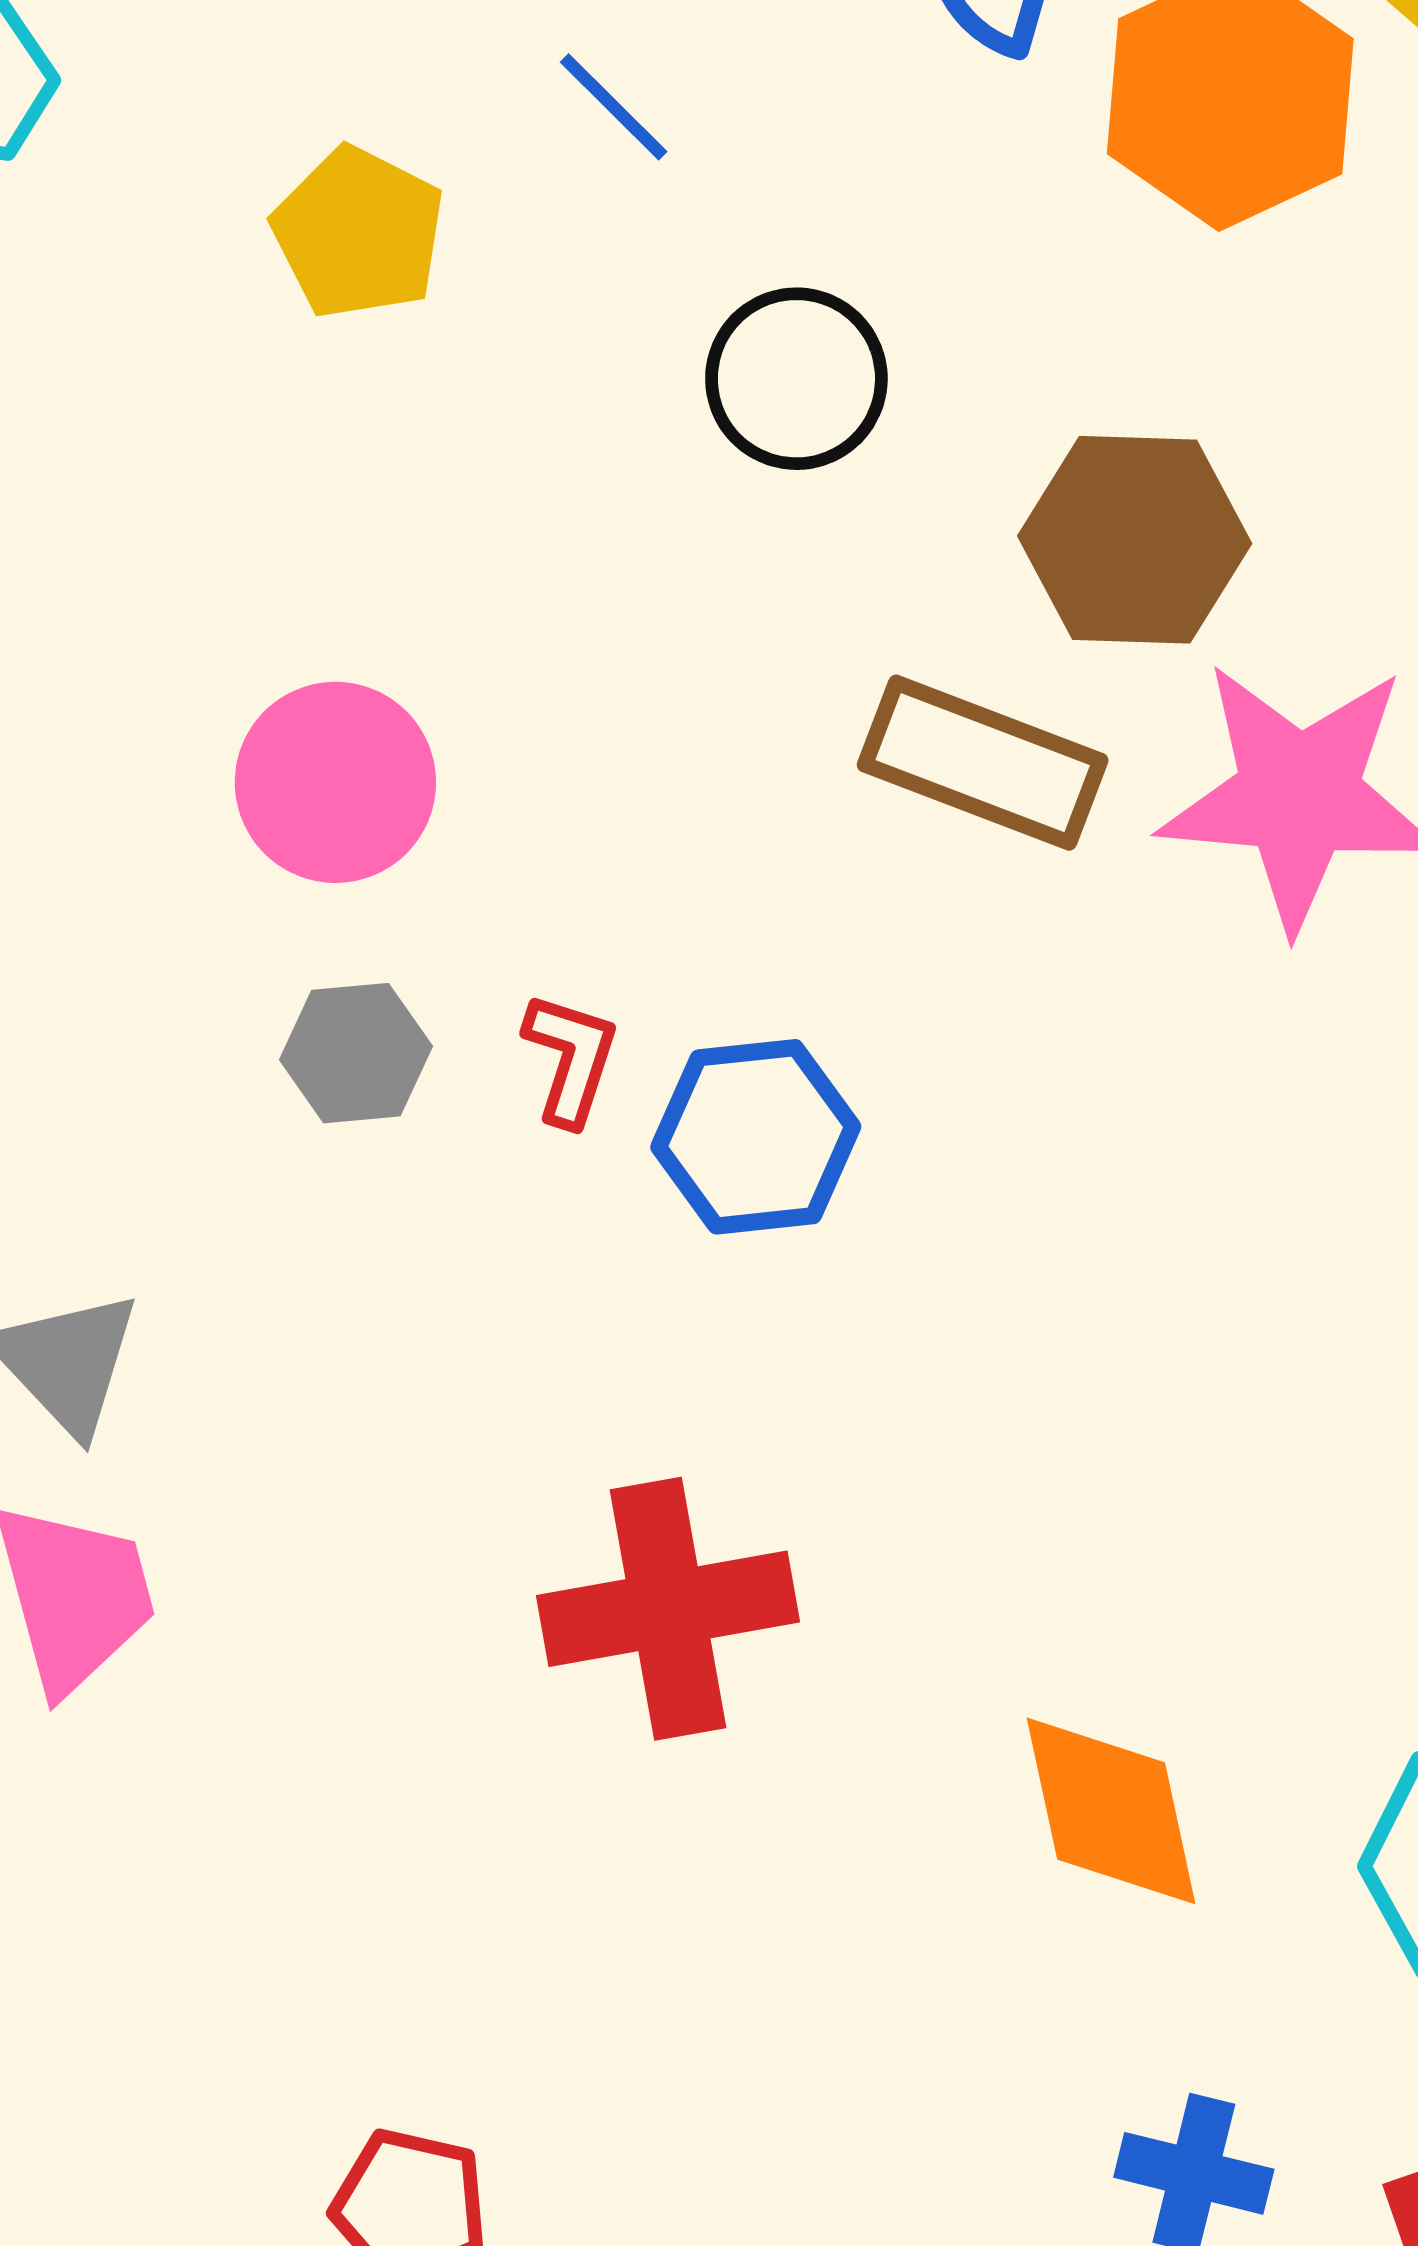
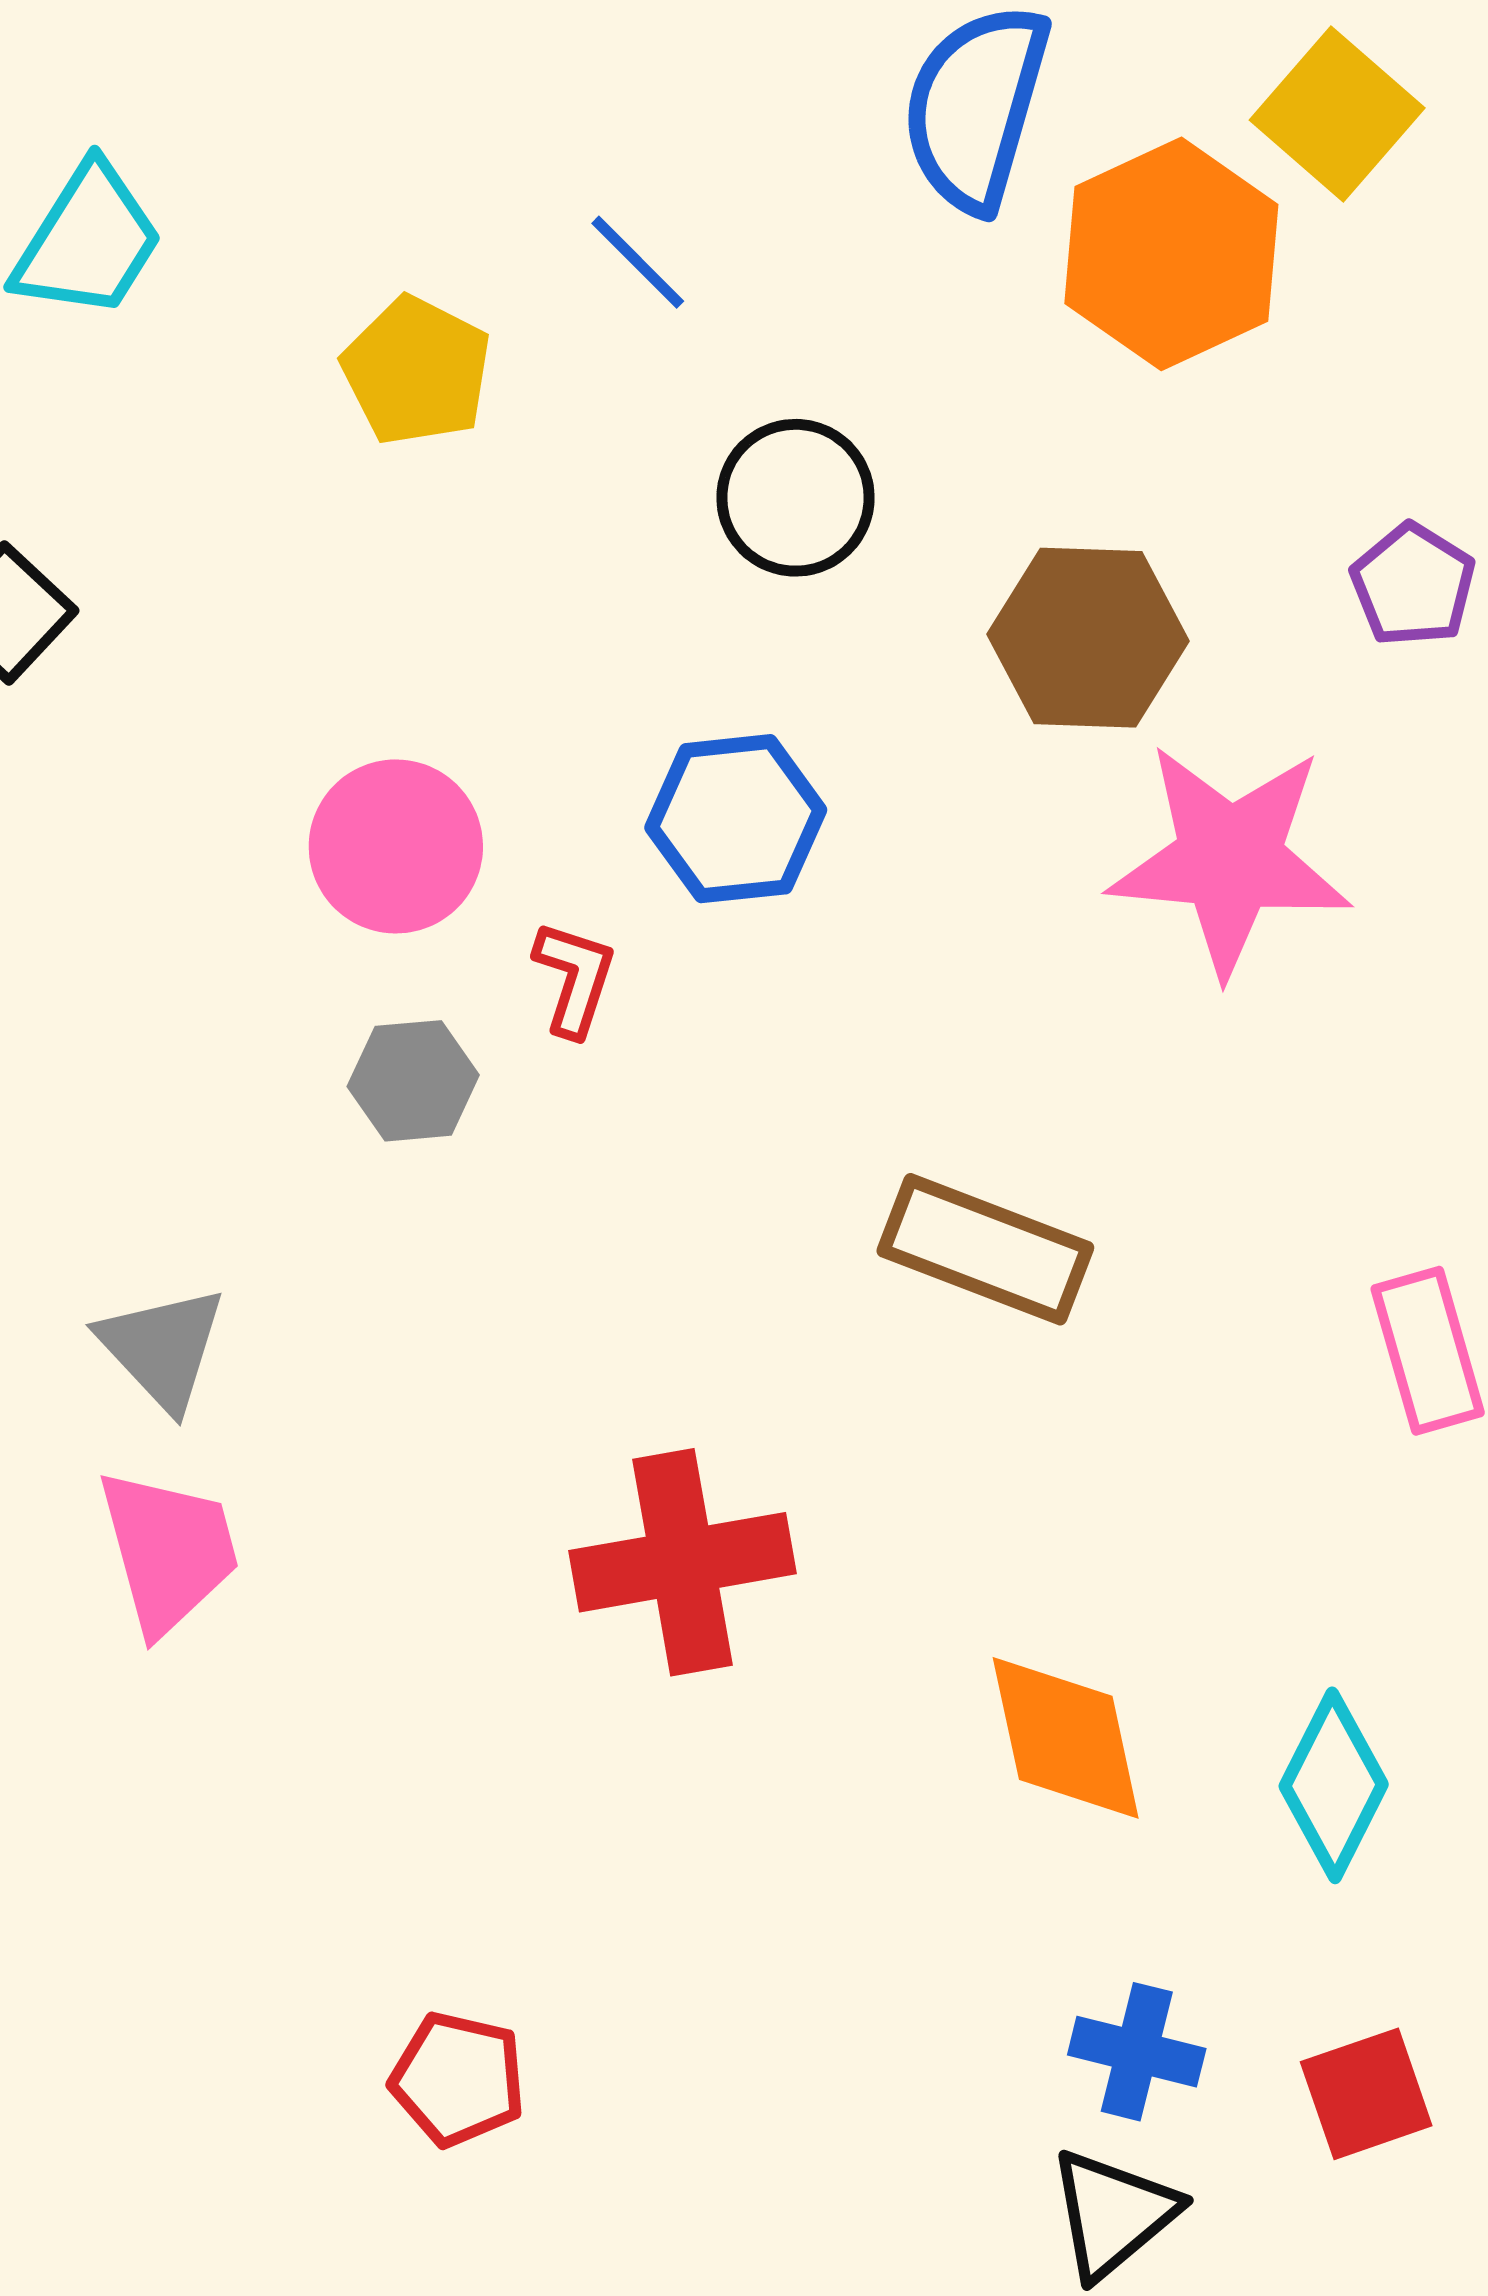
brown rectangle: (983, 763) -> (985, 1249), moved
red L-shape: (571, 1059) -> (574, 978), moved
blue hexagon: (756, 1137) -> (736, 819), moved

